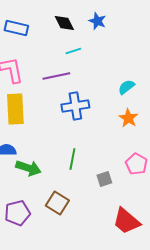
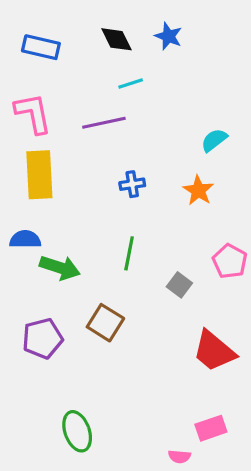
blue cross: (75, 106) -> (132, 184), moved, size x0.6
orange star: (128, 118) -> (198, 190), moved
gray square: (104, 179) -> (179, 285), turned -35

